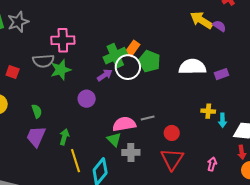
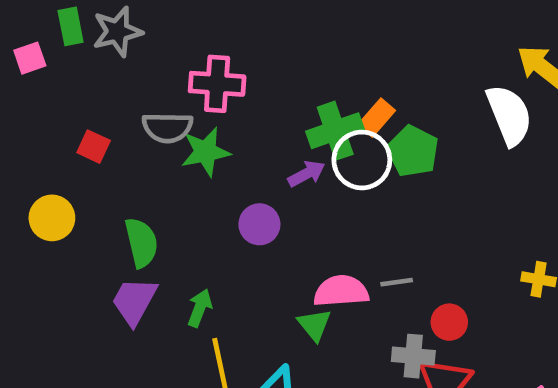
white semicircle: (192, 67) -> (509, 115), moved, turned 64
green semicircle: (37, 111) -> (141, 243), size x1.5
gray cross: (131, 152) -> (413, 356), moved

